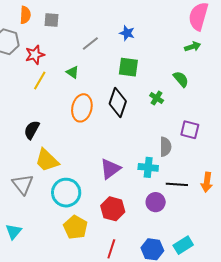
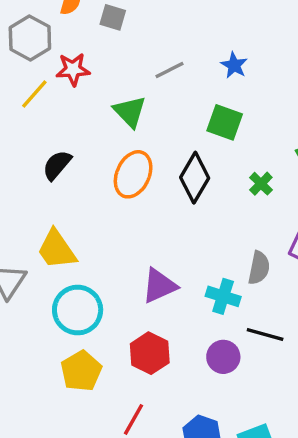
green triangle: (73, 72) -> (130, 112), size x1.5
yellow line: (40, 80) -> (34, 94), moved
black semicircle: (32, 130) -> (57, 165), moved

